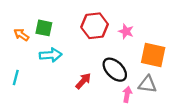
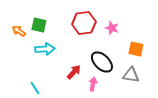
orange square: (153, 55) -> (136, 49), size x0.7
cyan line: (16, 78) -> (35, 88), moved, turned -48
pink arrow: (127, 94) -> (93, 84), moved

